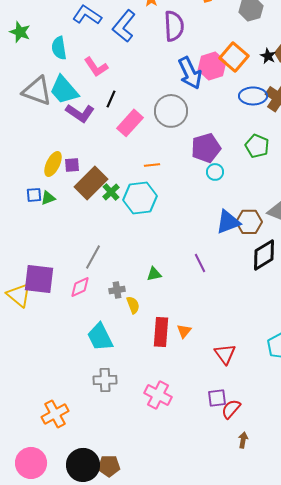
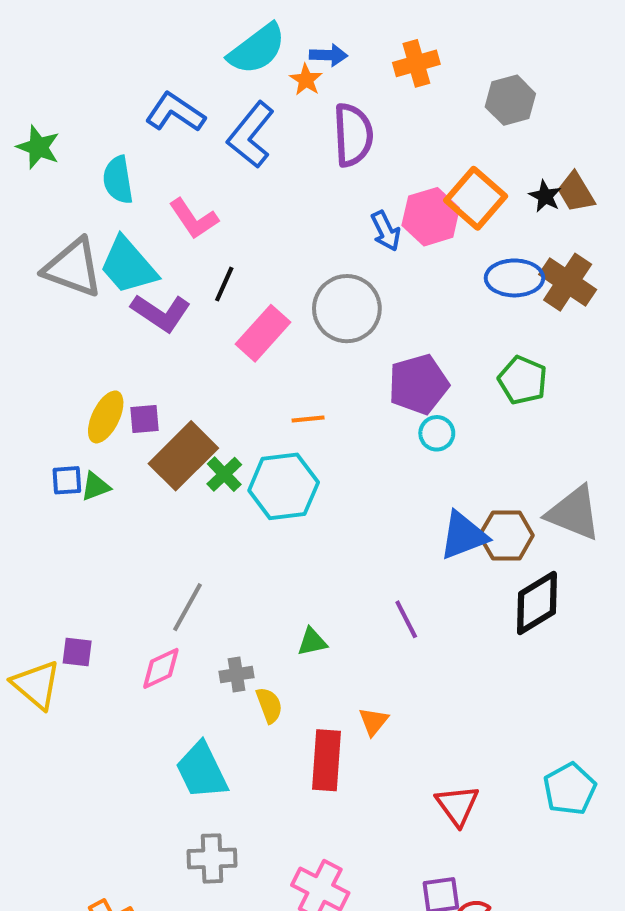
blue arrow: (190, 73) -> (386, 231), size x0.6
purple square: (39, 279) -> (77, 652), size x0.5
orange triangle: (184, 331) -> (373, 721), moved

